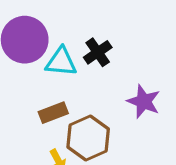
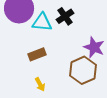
brown hexagon: (88, 138) -> (83, 70), moved

